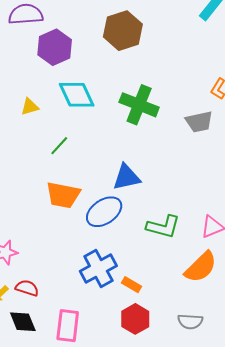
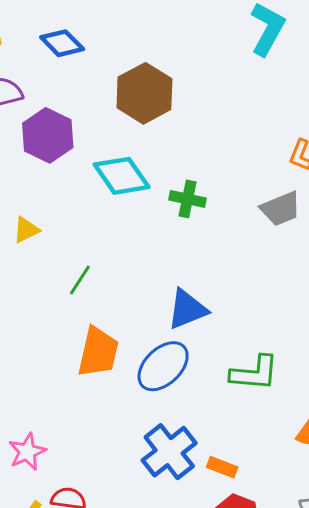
cyan diamond: (77, 95) -> (122, 176), moved
green cross: (139, 105) -> (187, 199), size x0.6
orange trapezoid: (63, 195) -> (98, 352), turned -78

